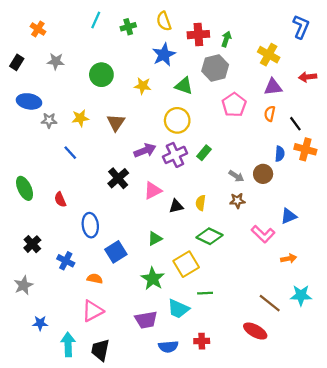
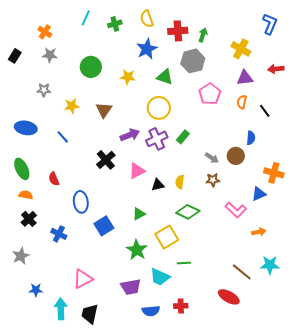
orange cross: (38, 29) -> (45, 32), moved
blue ellipse: (29, 101) -> (26, 128), moved
gray star: (49, 120) -> (44, 90), moved
orange cross: (305, 149) -> (274, 173), moved
orange semicircle: (95, 279) -> (26, 195), moved

